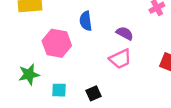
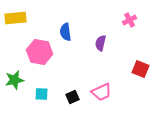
purple semicircle: (125, 33) -> (101, 43), turned -105
pink trapezoid: (120, 59) -> (102, 92), moved

